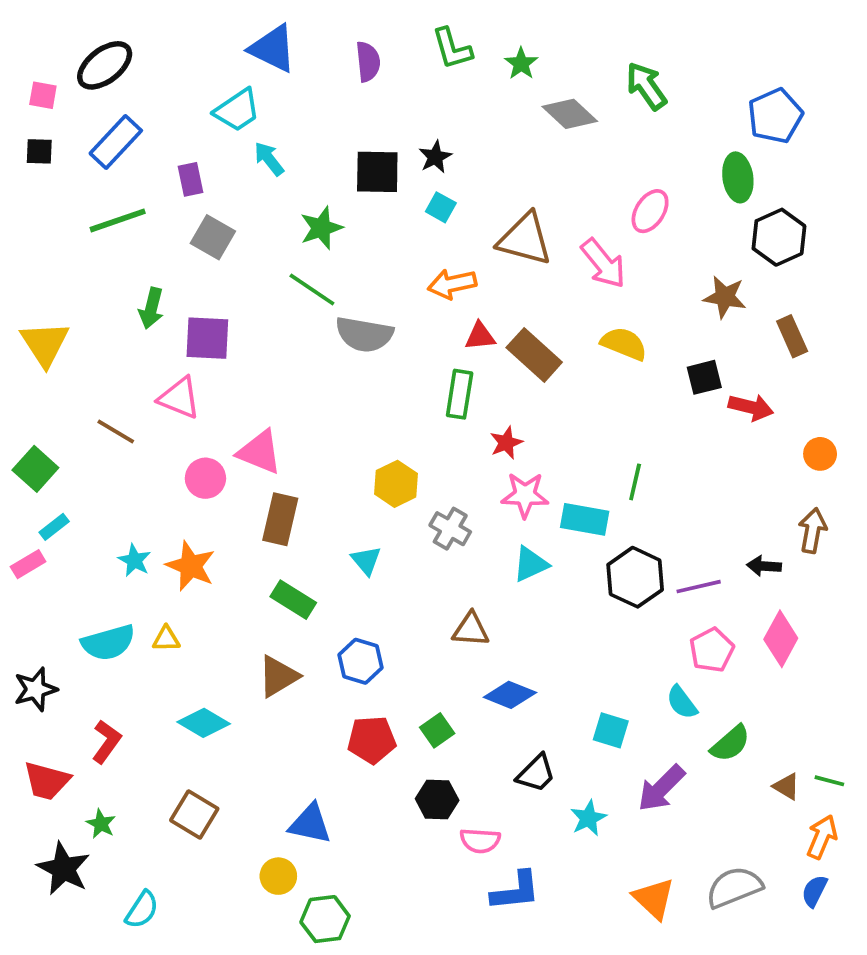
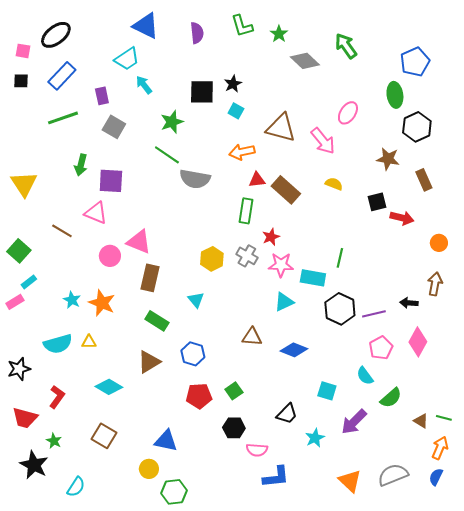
yellow semicircle: (624, 344) -> (334, 184), size x0.7
gray cross: (450, 529) -> (247, 256), moved
blue diamond: (510, 695) -> (294, 350), moved

